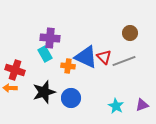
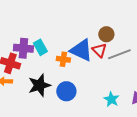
brown circle: (130, 33) -> (106, 34), moved
purple cross: (50, 38) -> (23, 48), moved

